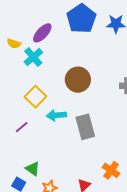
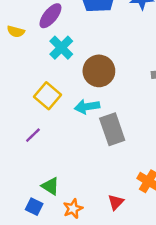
cyan cross: (33, 57) -> (61, 48), moved
cyan arrow: (56, 115) -> (87, 107), moved

